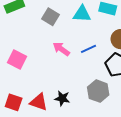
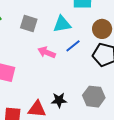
cyan triangle: (82, 14) -> (62, 24), moved
gray hexagon: (98, 91) -> (94, 97), moved

